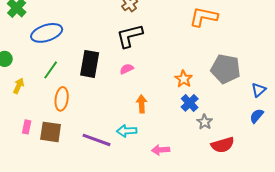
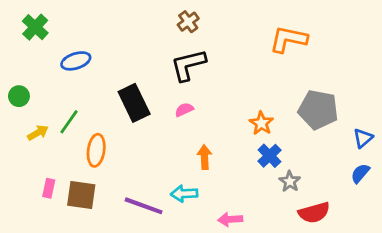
blue ellipse: (47, 33) -> (76, 61), size x0.7
black rectangle: (90, 64) -> (134, 103), turned -36
green line: (51, 70) -> (69, 122), moved
yellow arrow: (19, 86) -> (38, 133), turned 35

